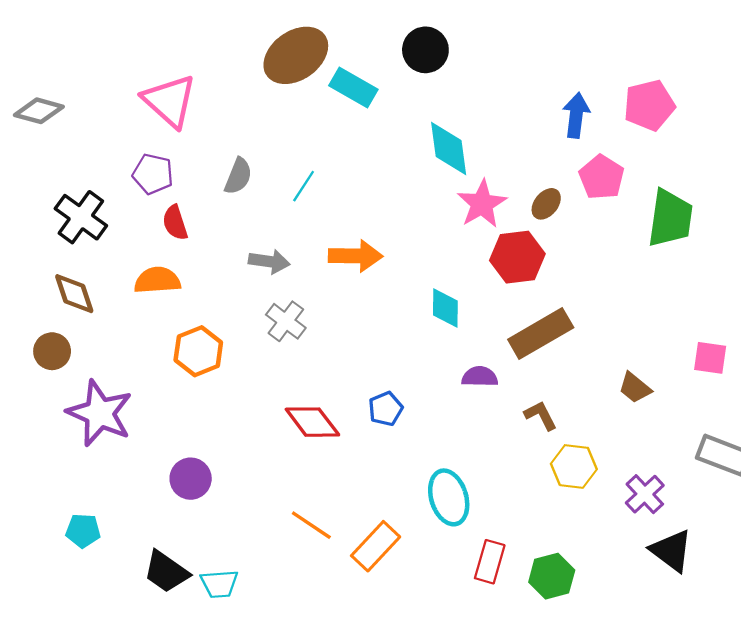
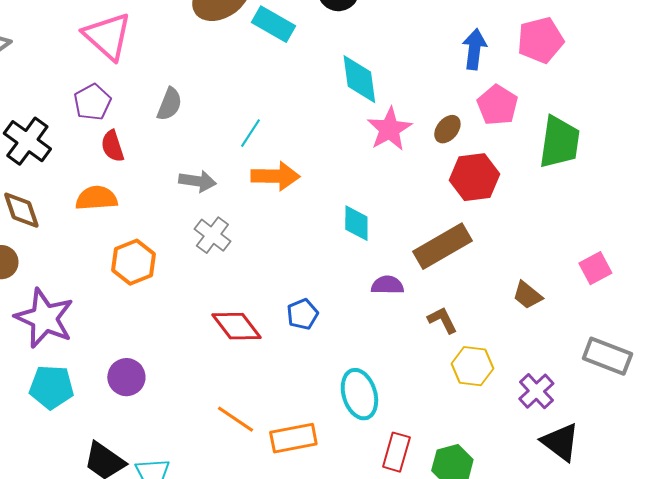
purple pentagon: (153, 174) -> (92, 102), turned 30
cyan line: (304, 186) -> (250, 133), moved
red hexagon: (517, 257) -> (474, 177), moved
pink square: (710, 358) -> (595, 268), turned -36
cyan pentagon: (83, 531) -> (51, 387), moved, size x1.4
orange rectangle: (376, 546) -> (293, 438), turned 36

